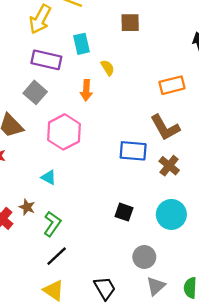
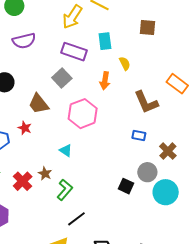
orange rectangle: (172, 85) -> (177, 84), turned 45
brown L-shape: (165, 128) -> (146, 102), moved
blue rectangle: (133, 151) -> (139, 135), size x0.6
black line: (57, 256) -> (76, 219), moved
gray circle: (144, 257) -> (147, 172), moved

